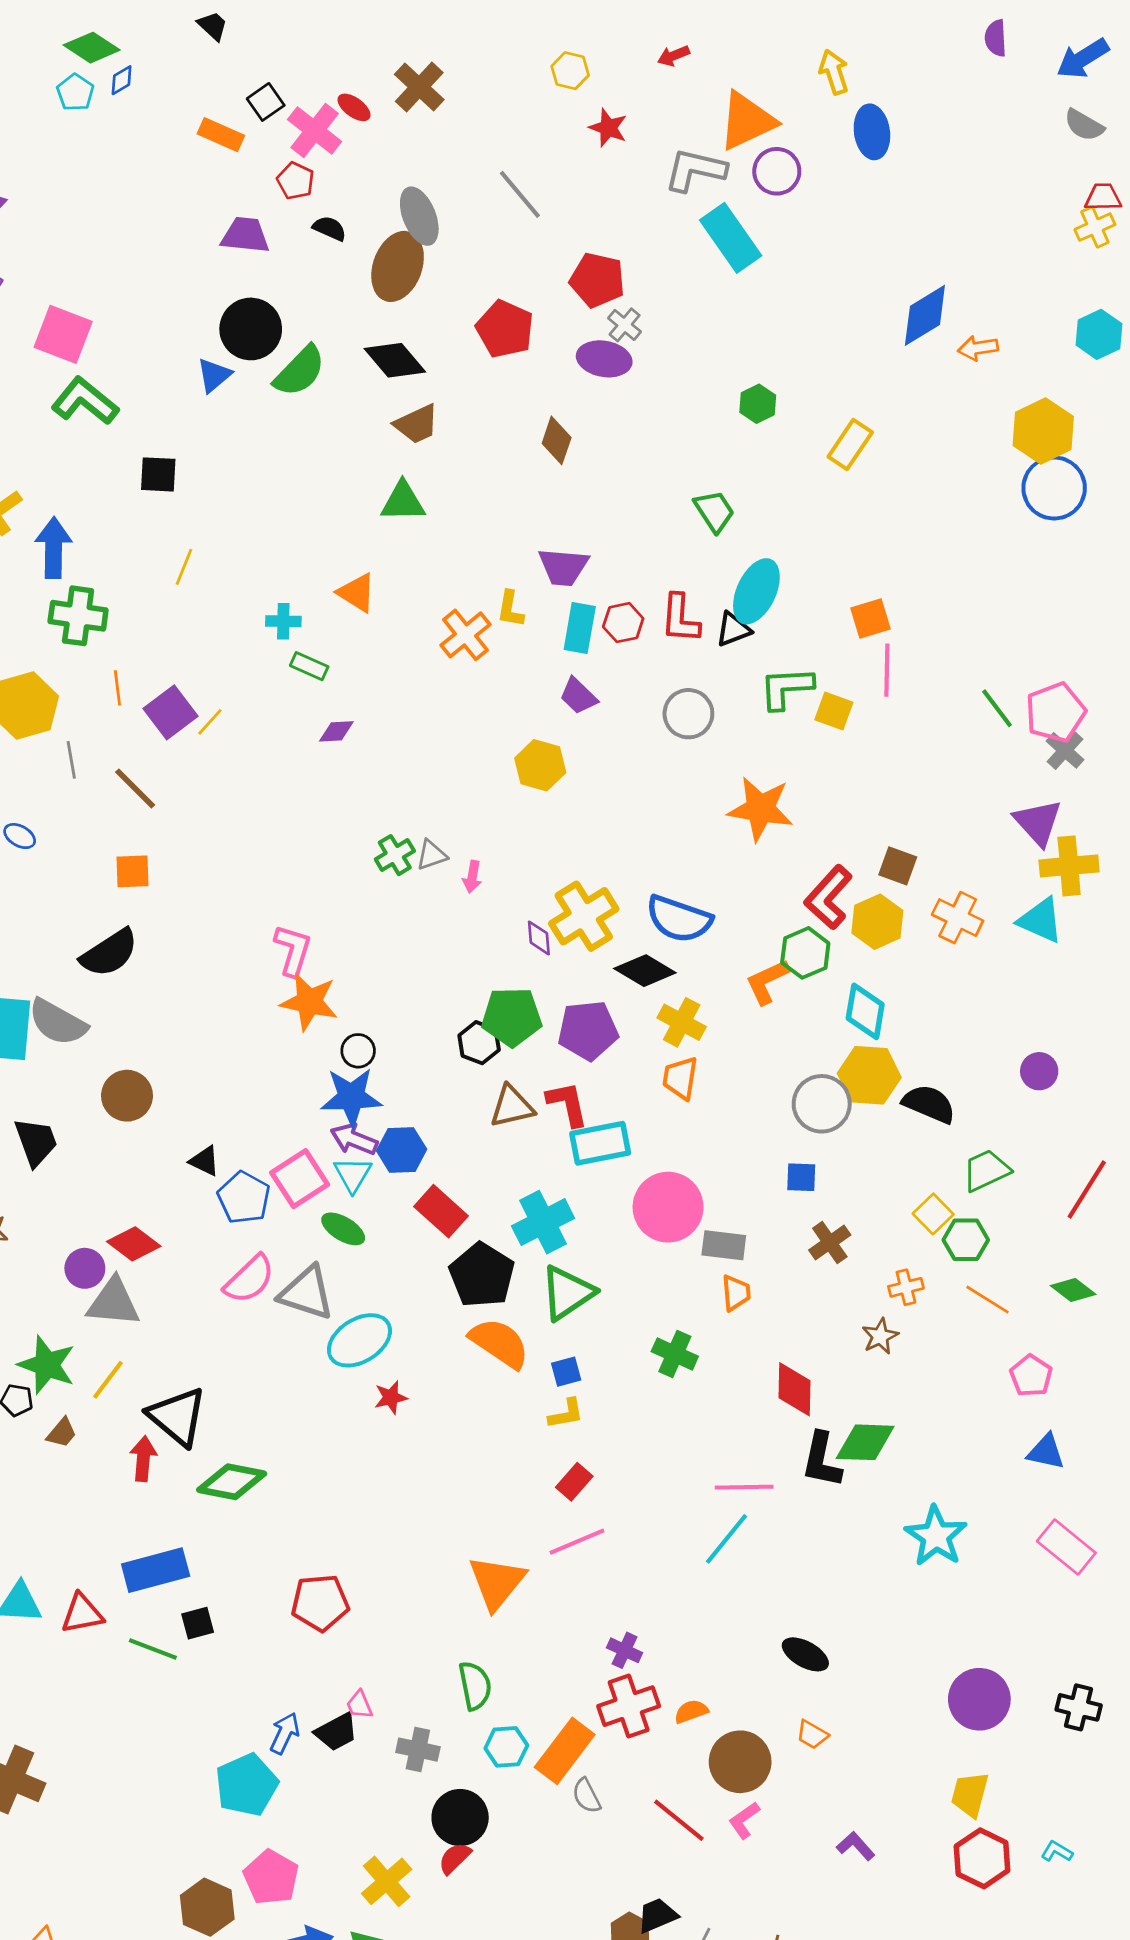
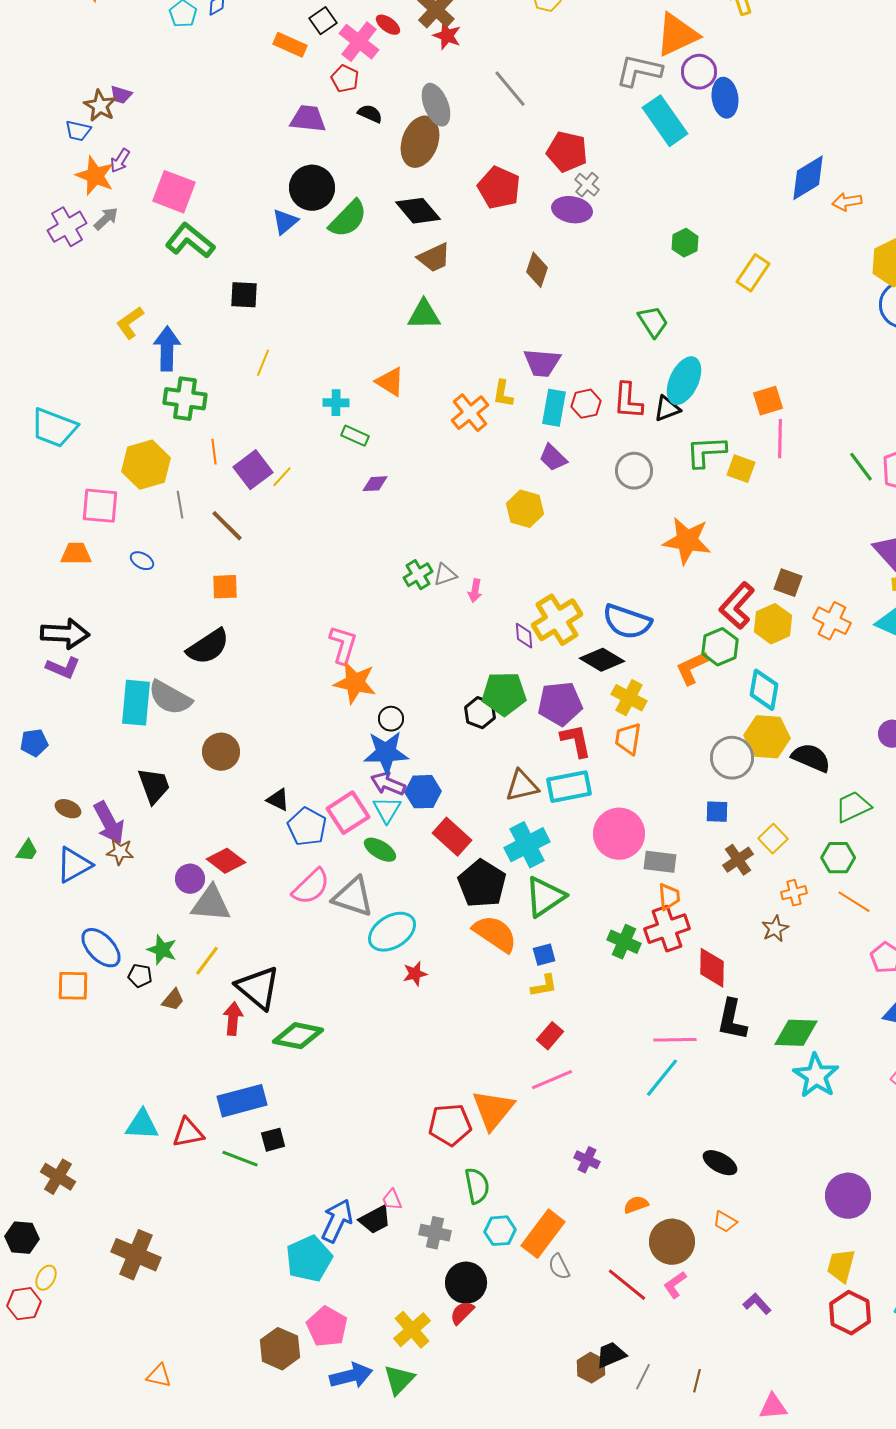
red star: (608, 128) -> (447, 36), moved
blue ellipse: (872, 132) -> (725, 98), moved
red L-shape: (567, 1104) -> (576, 741), moved
brown triangle: (512, 1107) -> (522, 786), moved
yellow square: (933, 1214) -> (773, 839), moved
green star: (47, 1365) -> (162, 950), size x0.7
green diamond: (865, 1442) -> (796, 1033), moved
red pentagon: (320, 1603) -> (450, 1125), moved
red cross: (629, 1706) -> (667, 929), moved
blue arrow: (285, 1733) -> (337, 1221), size x1.4

